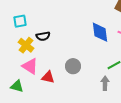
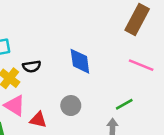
blue diamond: (100, 32) -> (80, 61), moved

